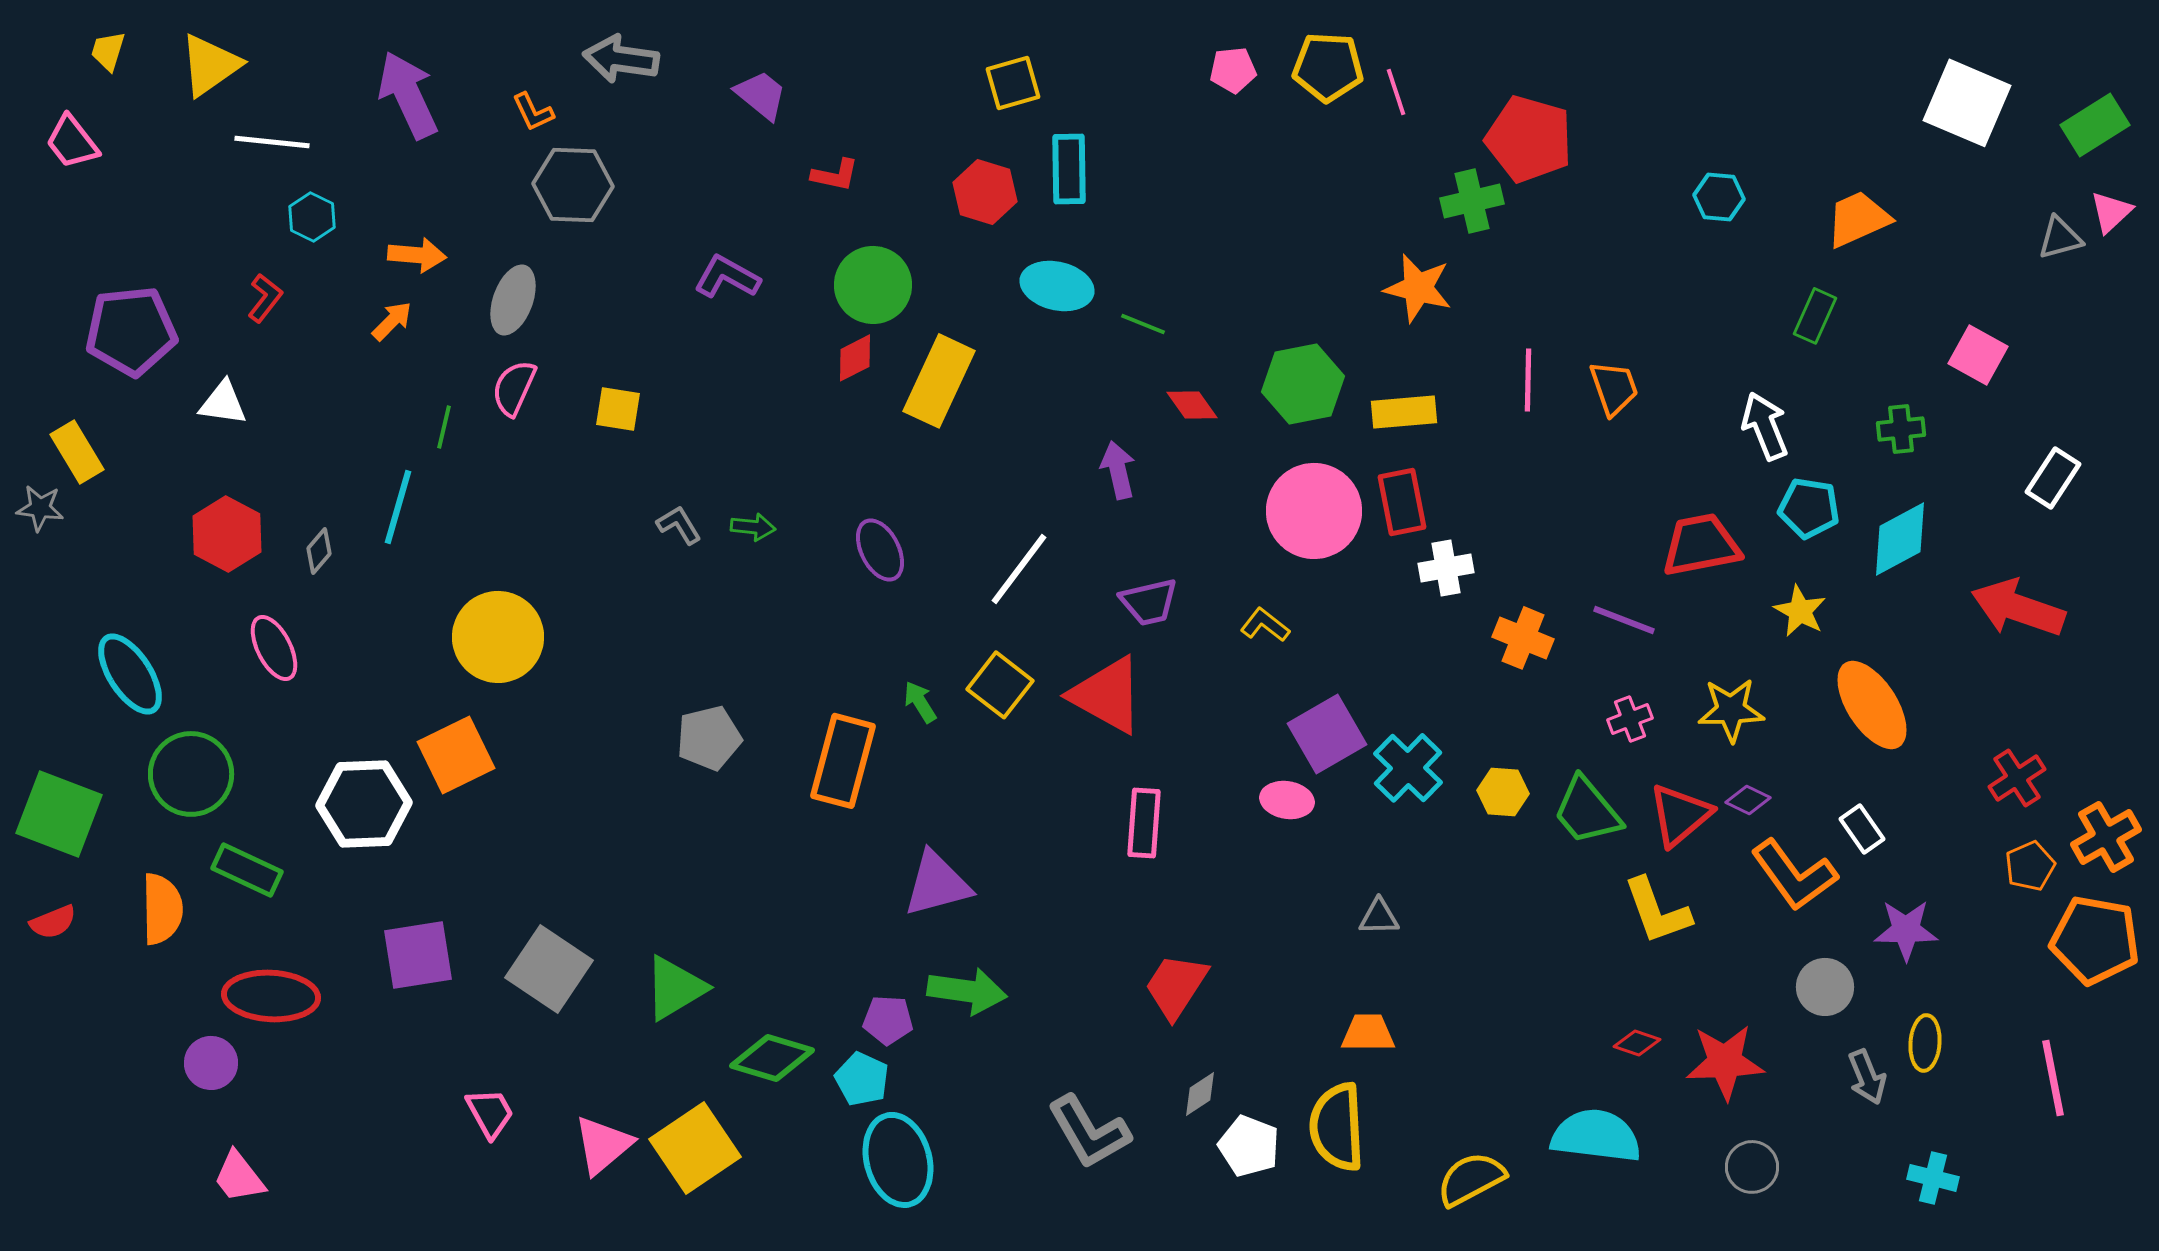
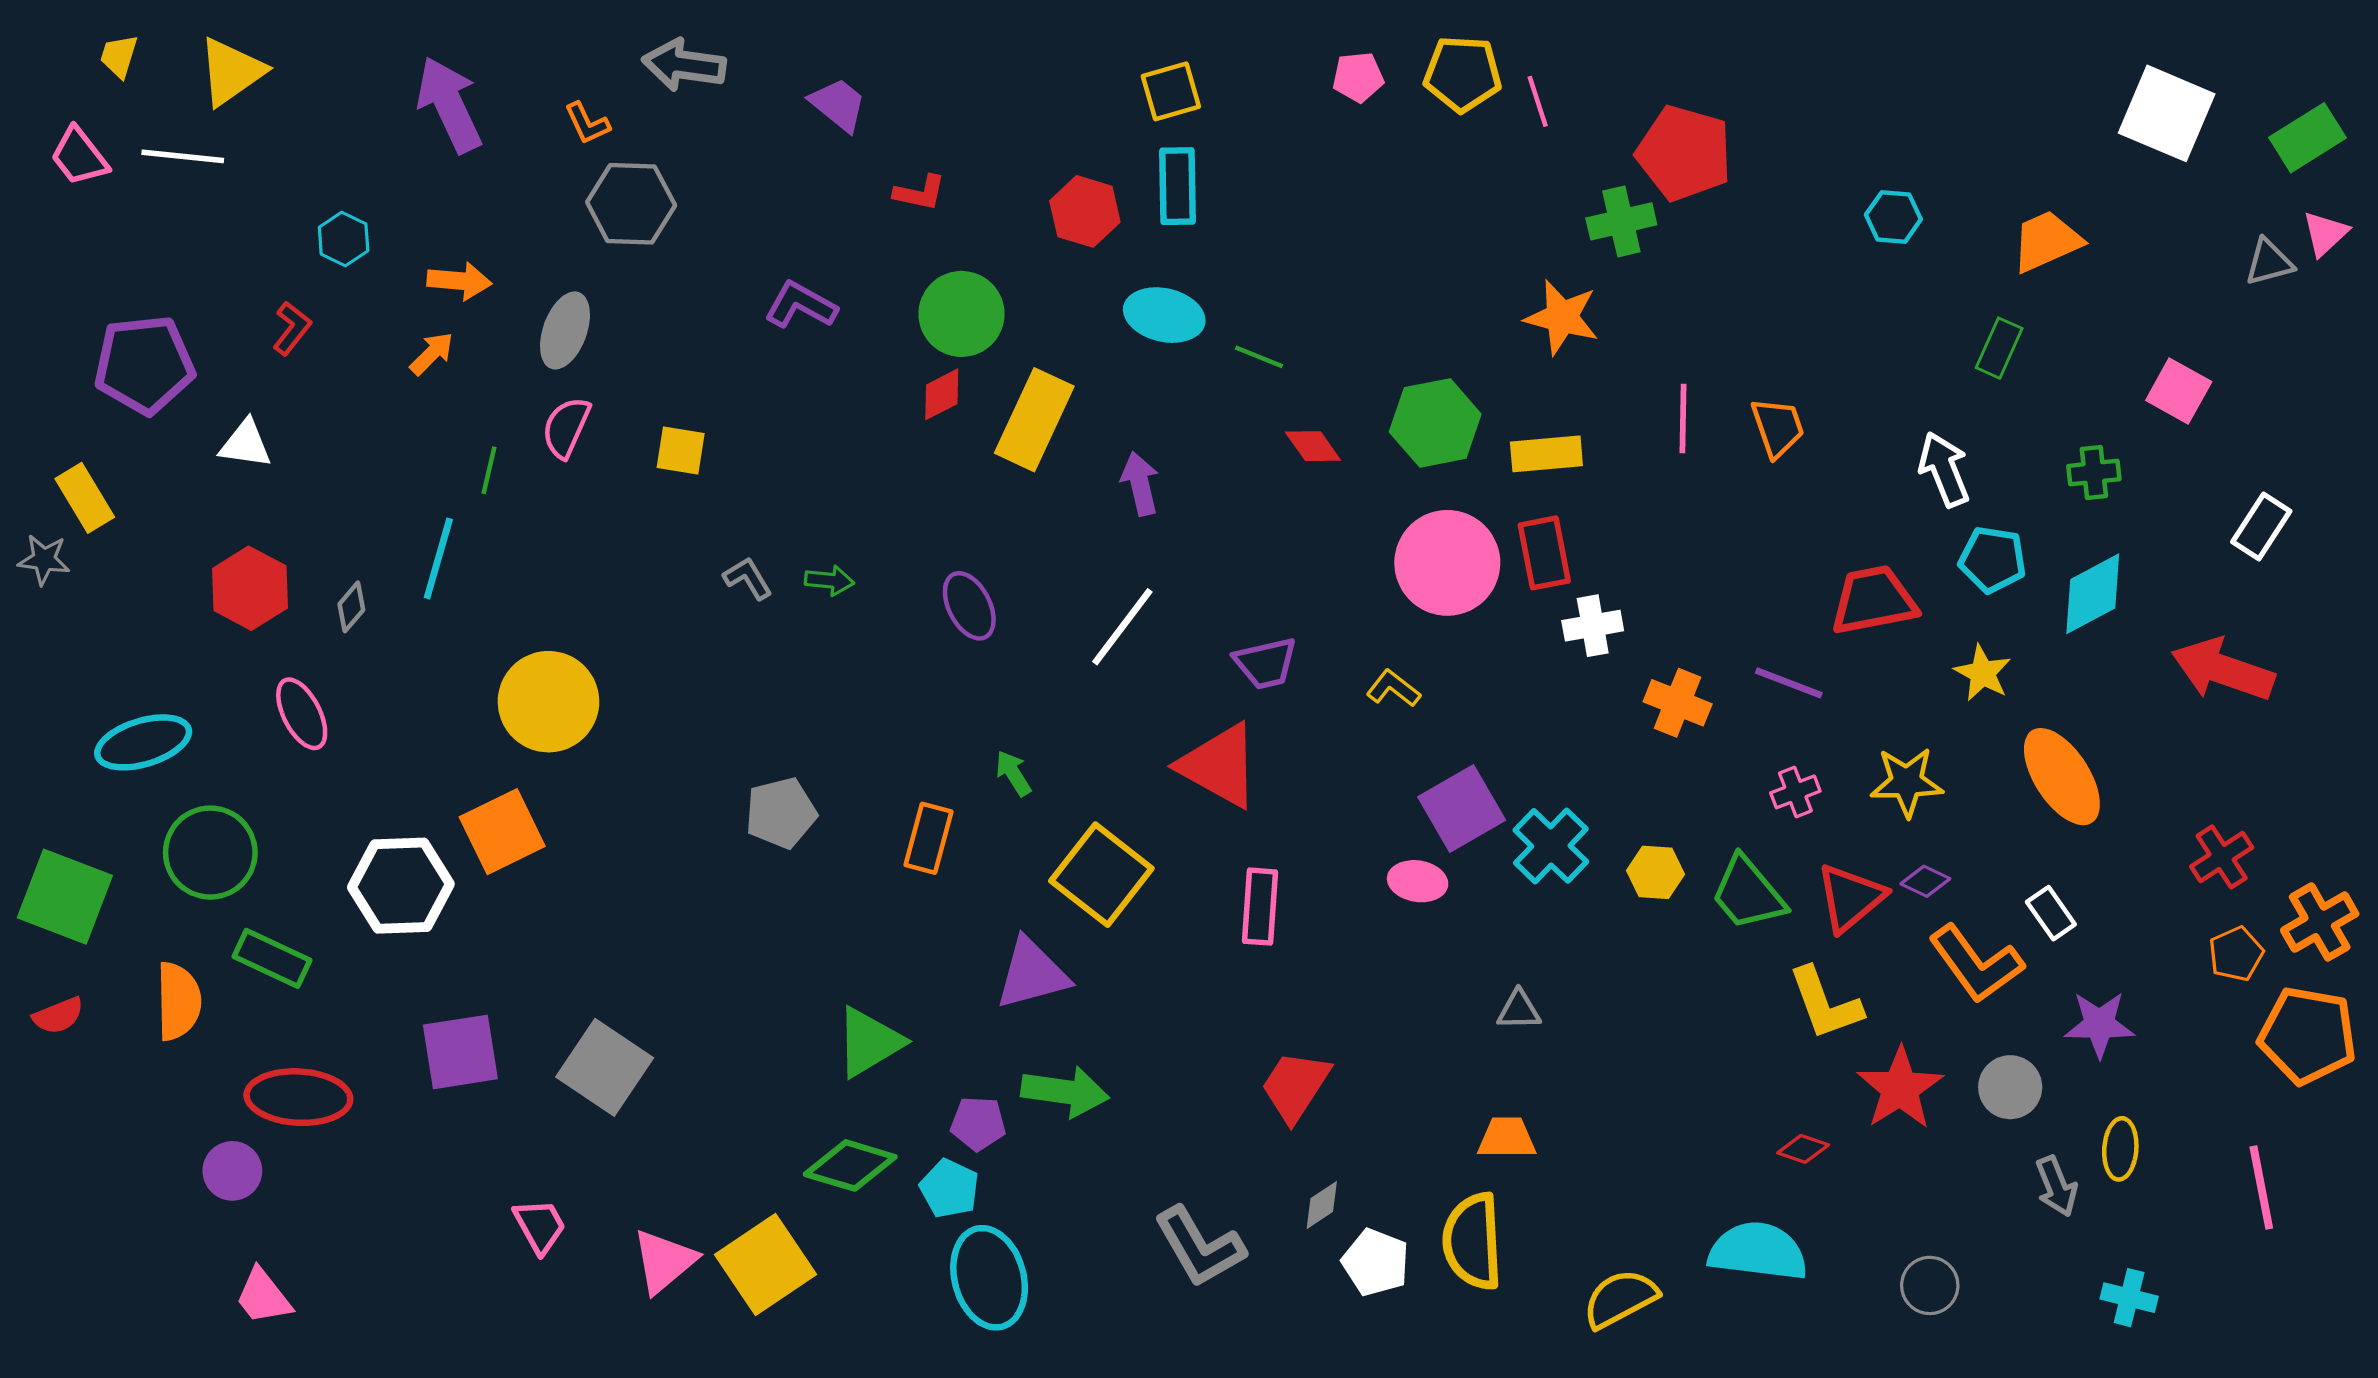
yellow square: (1013, 83) -> (1171, 91), moved
white line: (272, 142) -> (183, 156), moved
purple arrow: (1118, 470) -> (1140, 484), moved
cyan ellipse: (130, 674) -> (143, 742), turned -74
yellow square: (1000, 685) -> (1101, 875), moved, size x1.4
orange rectangle: (843, 761) -> (928, 838), size x0.7
green triangle: (675, 988) -> (869, 1042), moved
red star: (1725, 1062) -> (1900, 1088), moved, turned -30

